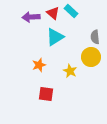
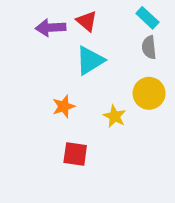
cyan rectangle: (71, 11) -> (147, 18), moved
gray semicircle: (95, 37) -> (149, 47), moved

